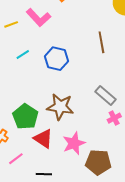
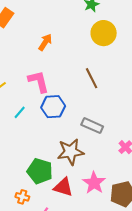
pink L-shape: (38, 17) -> (39, 81), moved, turned -135
gray rectangle: (105, 96) -> (92, 126), moved

